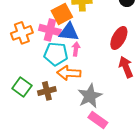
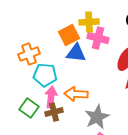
pink cross: (50, 30) -> (98, 38), moved
pink arrow: (76, 49) -> (51, 97), moved, size x1.5
cyan pentagon: (56, 54) -> (45, 75), moved

